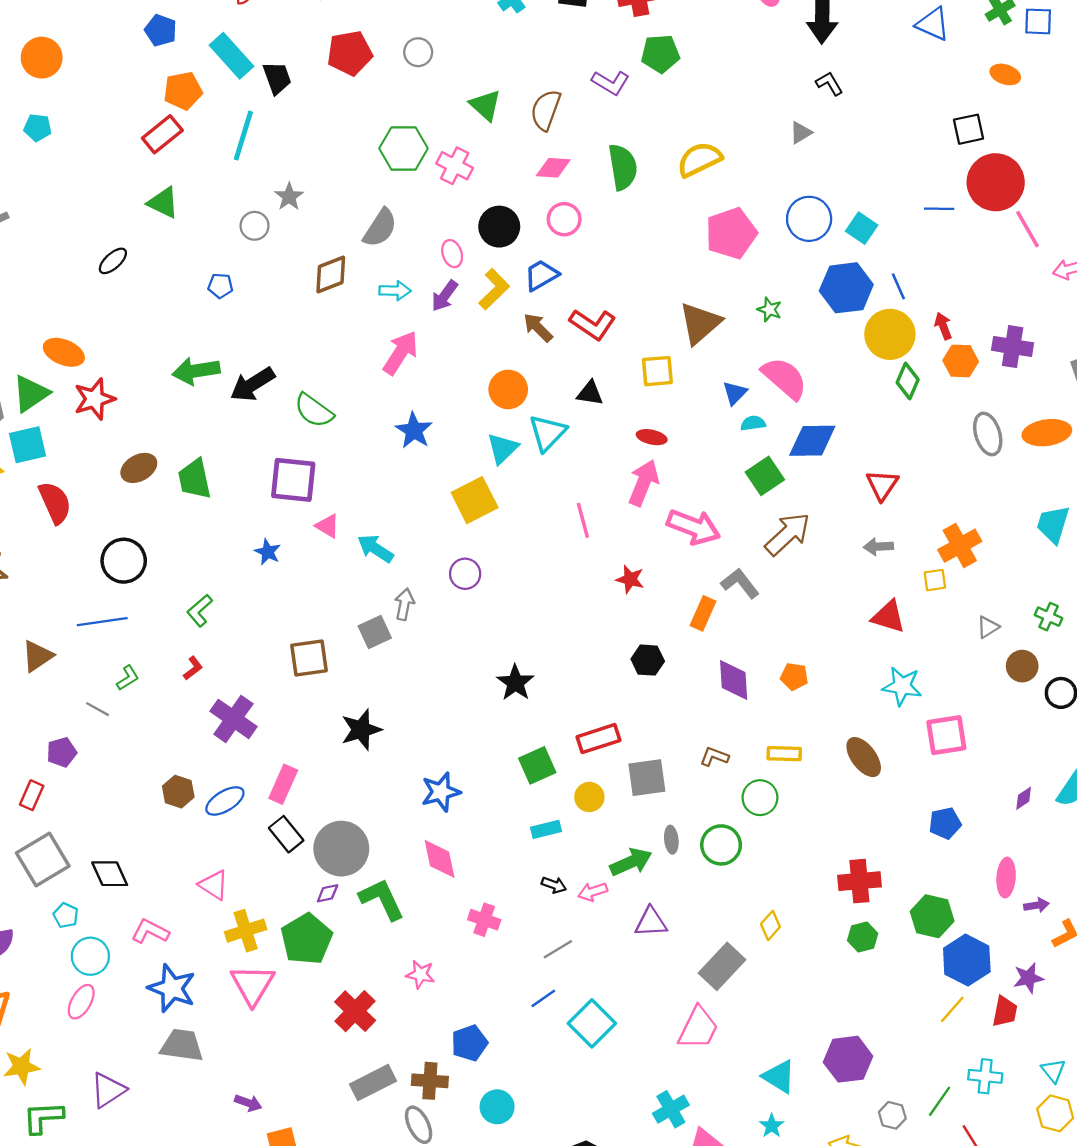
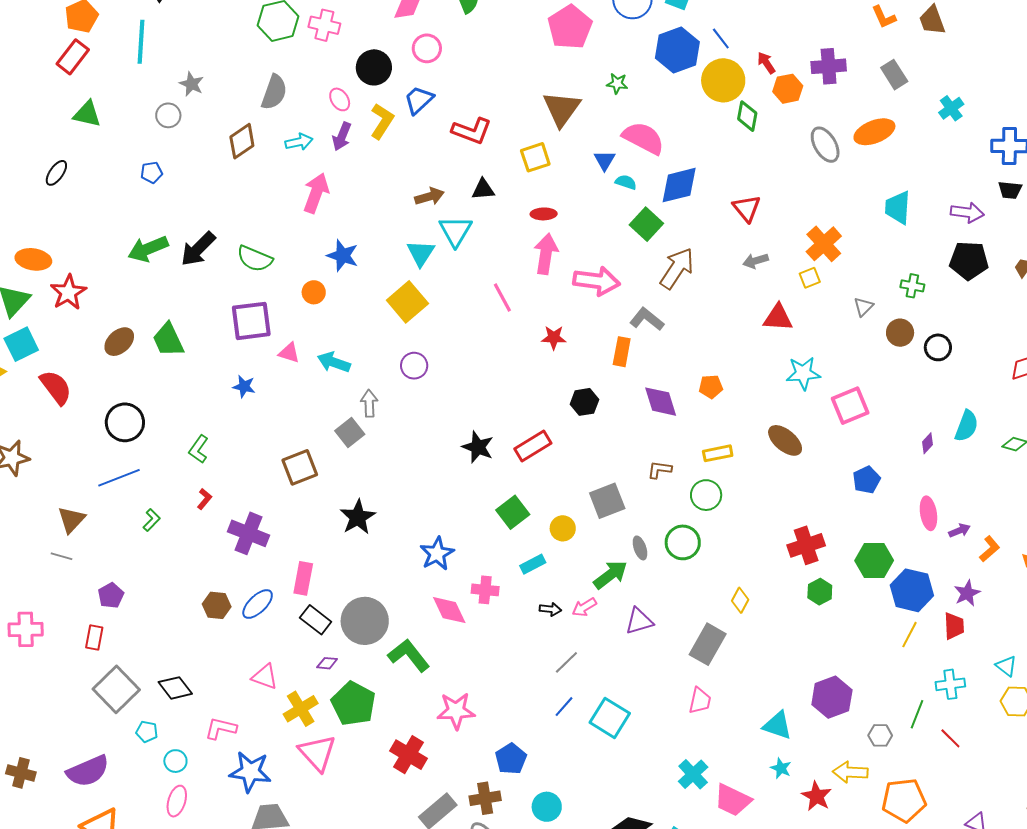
brown arrow: (538, 328) -> (429, 196), moved, turned 132
orange circle: (508, 389) -> (314, 292), moved, size x0.7
cyan semicircle: (753, 423) -> (626, 182), turned 40
gray line: (97, 709) -> (62, 556), moved
red rectangle: (599, 739) -> (533, 446), moved
purple diamond: (328, 893) -> (327, 663), moved, turned 30
pink cross: (484, 920) -> (485, 590), moved
cyan circle: (90, 956) -> (175, 761), size x0.7
pink star: (420, 974) -> (456, 711), size x1.5
pink trapezoid: (698, 1028) -> (700, 701), size x0.7

